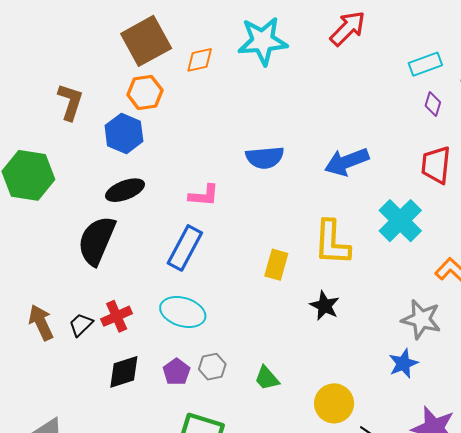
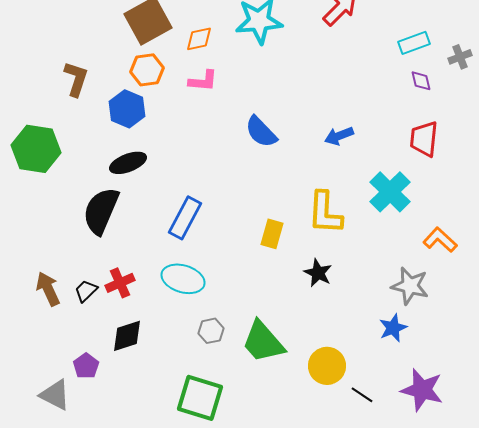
purple diamond: (433, 104) -> (421, 81), turned -30
blue semicircle: (265, 158) -> (261, 132), turned 51
blue arrow: (347, 162) -> (339, 136), size x0.7
pink L-shape: (204, 195) -> (203, 81), moved
purple pentagon: (176, 372) -> (86, 366), moved
green trapezoid: (267, 378) -> (263, 342), size x1.8

